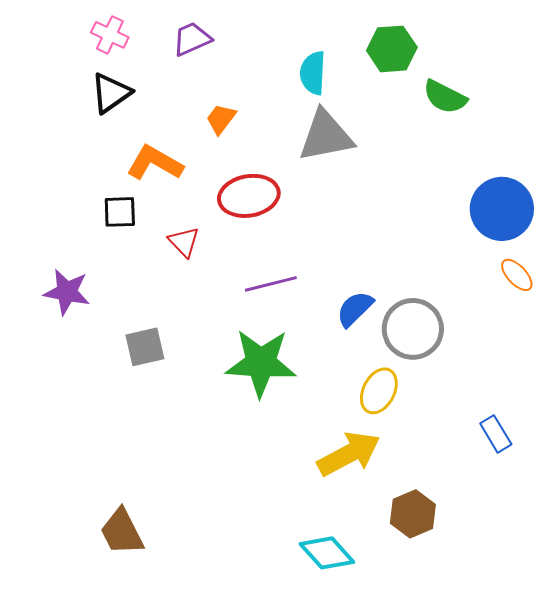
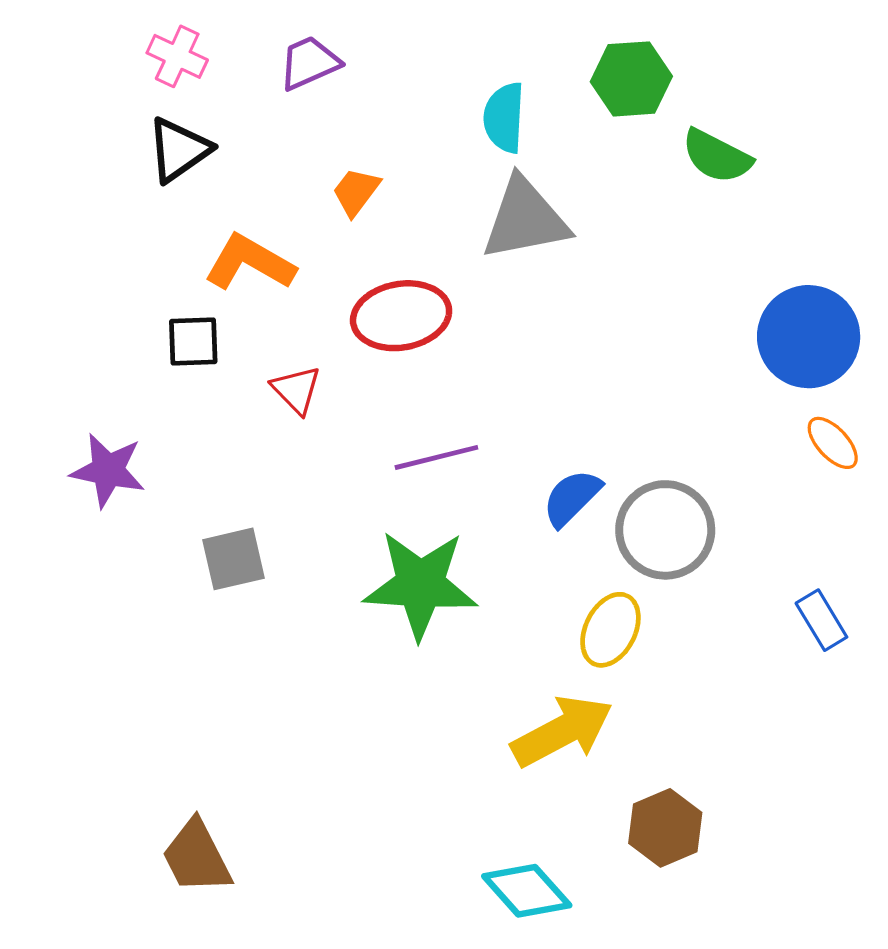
blue rectangle: (496, 434) -> (821, 620), moved

